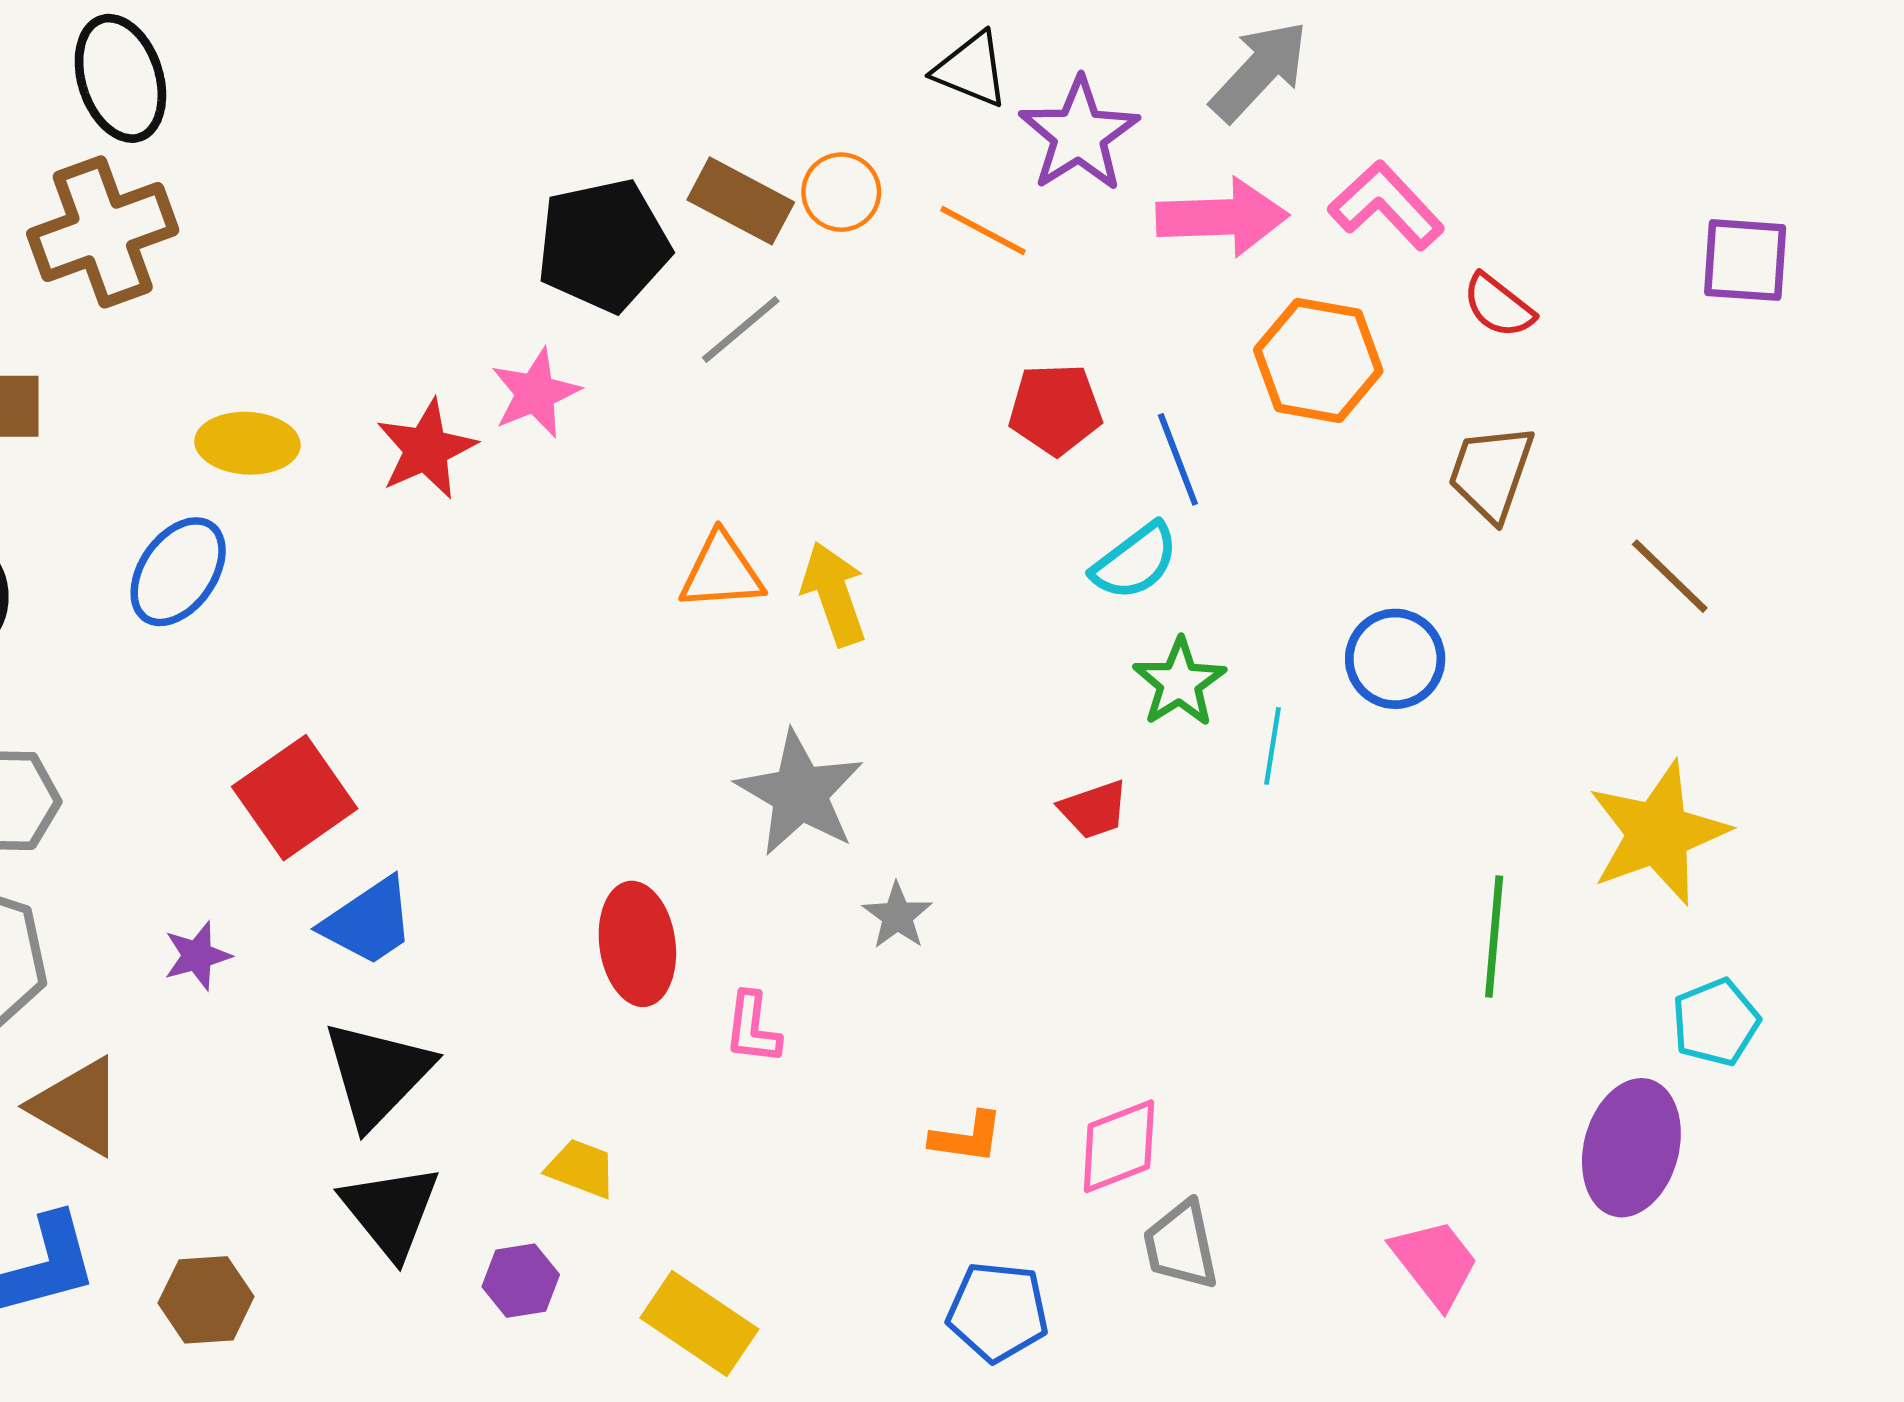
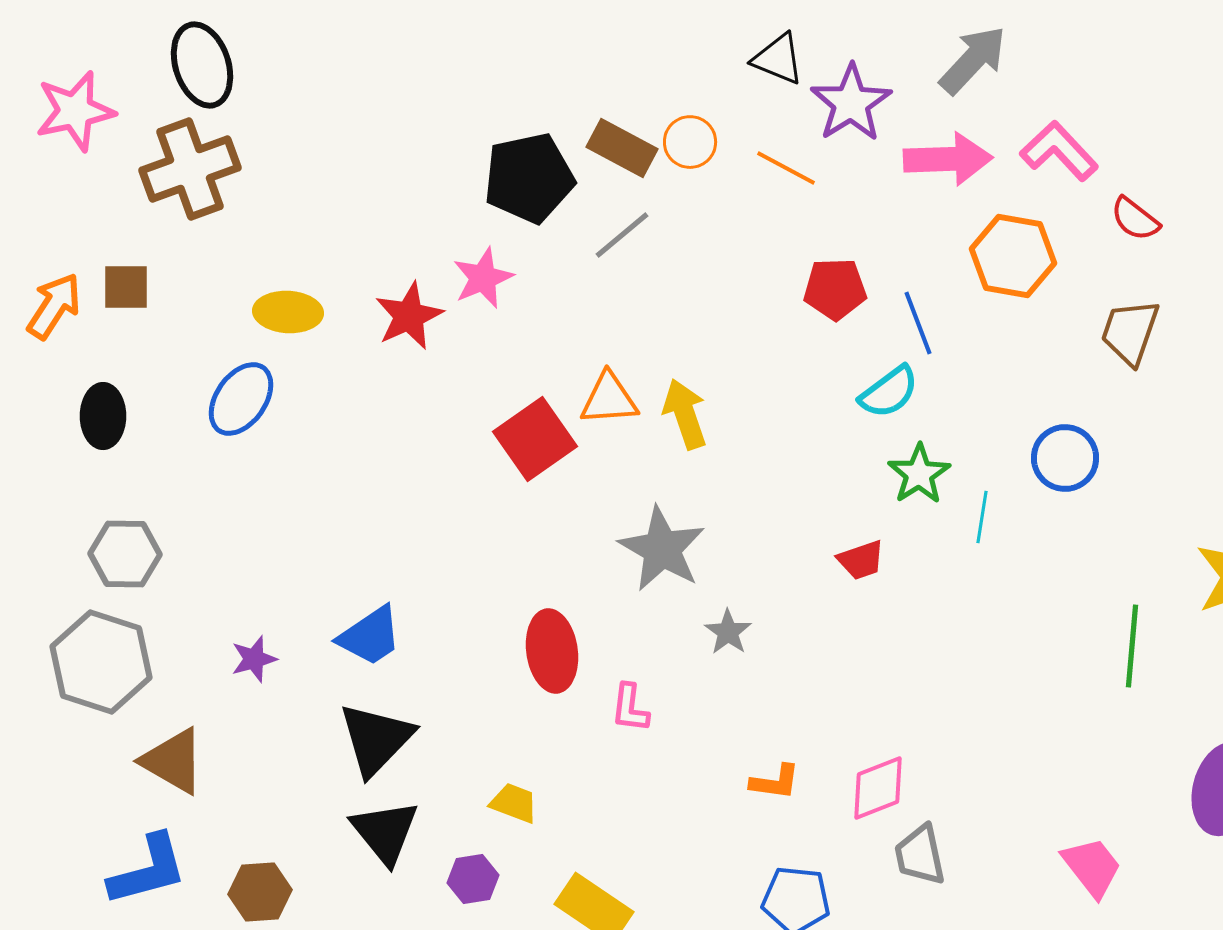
red square: (295, 798) -> (535, 439), moved

